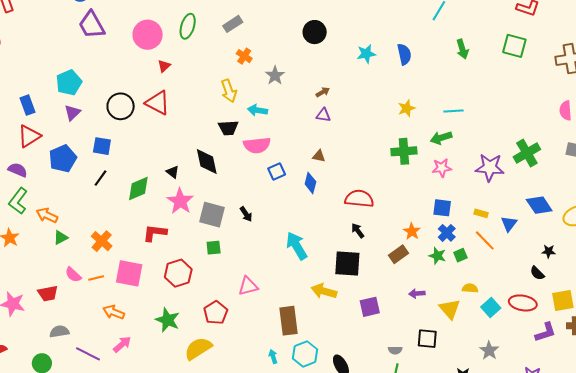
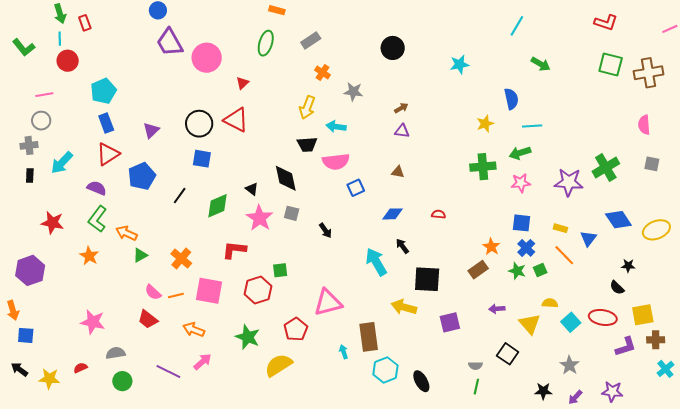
pink circle: (148, 35) -> (207, 58), moved
green square: (514, 46) -> (611, 65), moved
green arrow: (462, 49) -> (541, 64), turned -42
cyan star: (366, 54) -> (460, 64), moved
blue semicircle: (404, 54) -> (511, 99), moved
gray star: (275, 75) -> (353, 92), turned -30
cyan pentagon: (69, 83) -> (103, 91), moved
yellow arrow: (229, 91) -> (307, 107), turned 40
blue square: (102, 146) -> (202, 159), moved
blue diamond: (310, 183) -> (393, 214), moved, turned 75
red semicircle: (359, 199) -> (439, 214), size x0.5
gray square: (212, 215) -> (292, 213), moved, size x0.6
black arrow: (358, 231) -> (402, 246), moved
green square: (214, 248) -> (280, 270), moved
pink triangle: (248, 286) -> (328, 303), size x1.4
red trapezoid: (48, 293) -> (148, 319), moved, turned 50
gray semicircle: (59, 331) -> (116, 353), moved
black square: (427, 339) -> (508, 354), turned 30
cyan arrow: (273, 356) -> (344, 352), moved

